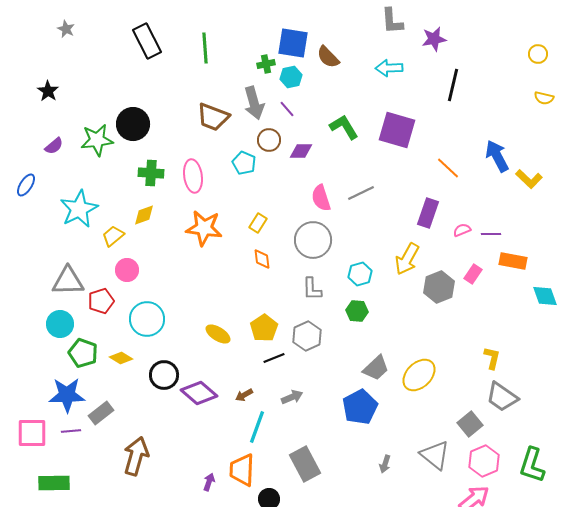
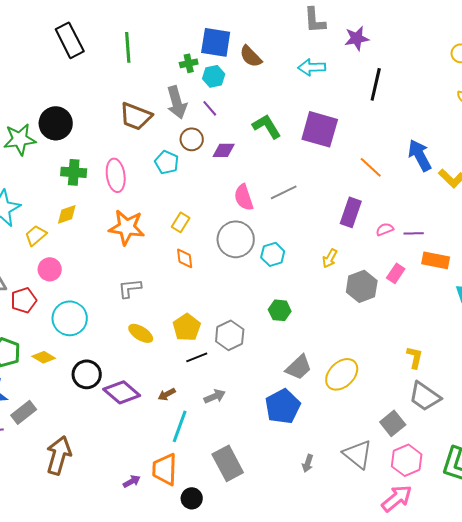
yellow arrow: (407, 259) -> (330, 258), size x0.6
cyan hexagon: (360, 274) -> (273, 254), moved
gray L-shape: (312, 289) -> (130, 288), moved, turned 85
purple arrow: (209, 482) -> (132, 481), turned 42

